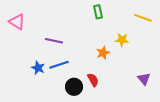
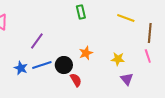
yellow star: (122, 40) -> (118, 59), moved
purple line: (54, 41) -> (37, 41), turned -66
black circle: (74, 87) -> (64, 65), moved

